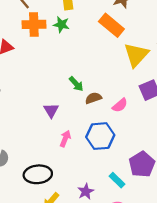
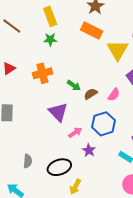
orange cross: (34, 24) -> (42, 73), moved
purple triangle: (51, 110) -> (58, 112), size x1.5
pink arrow: (65, 139) -> (75, 133), turned 48
purple star: (86, 191) -> (89, 150), moved

